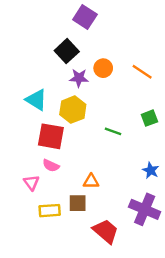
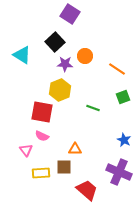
orange line: (142, 72) -> (117, 69), moved
cyan triangle: (36, 100) -> (22, 55), moved

